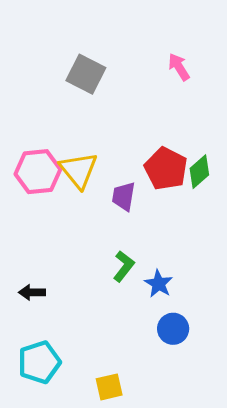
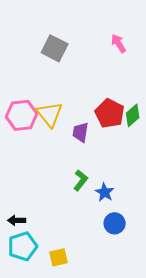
black arrow: (32, 292) -> (17, 220), moved
yellow square: (109, 387) -> (59, 257), moved

